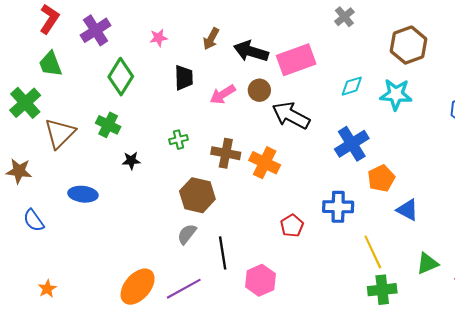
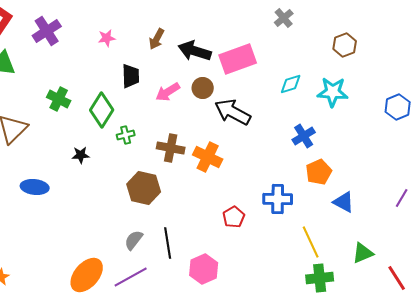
brown hexagon: (408, 45) -> (345, 45), size x0.7
green diamond: (121, 77) -> (102, 110), moved
green cross: (108, 125) -> (59, 99), moved
blue cross: (352, 144) -> (304, 136), moved, size x0.7
gray semicircle: (187, 234) -> (134, 240), moved

